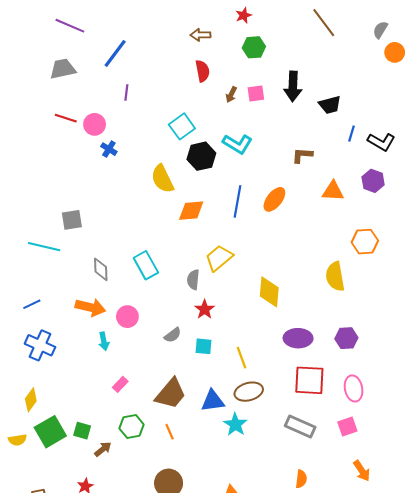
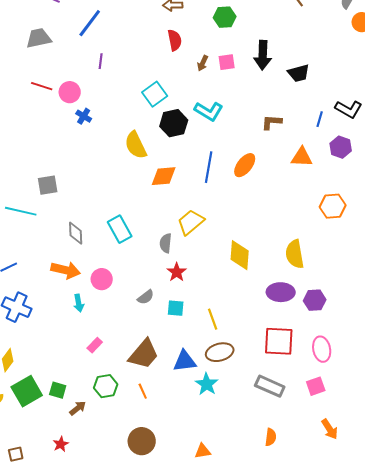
blue line: (352, 134) -> (320, 119), moved
yellow semicircle: (335, 276) -> (295, 254), moved
purple ellipse: (298, 338) -> (281, 292), moved

